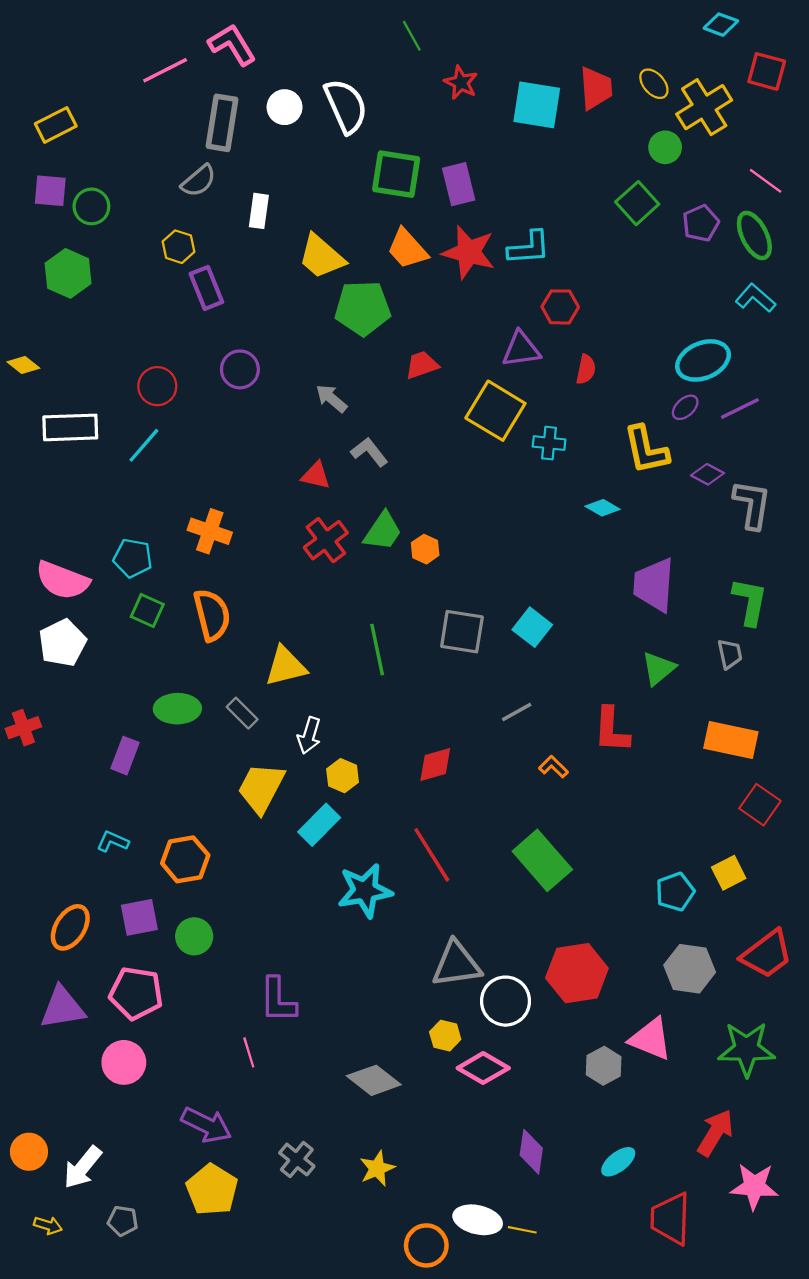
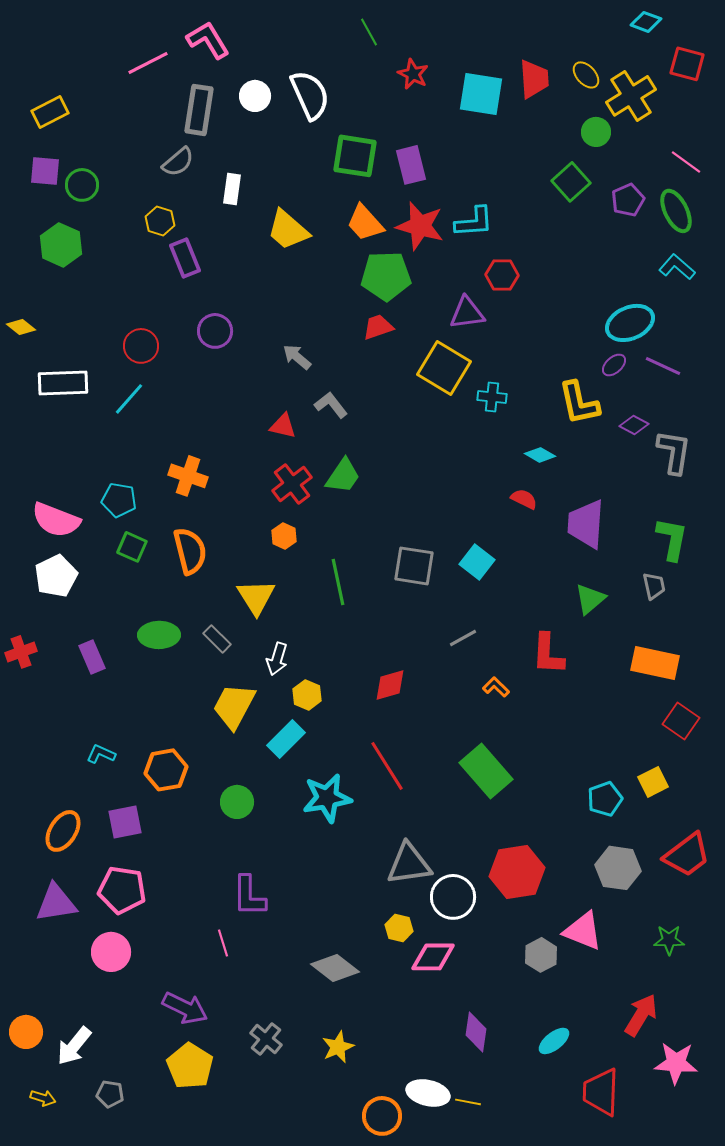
green pentagon: (363, 308) -> (386, 276), moved
red semicircle: (586, 369) -> (524, 499), moved, turned -76
purple line: (740, 408) -> (663, 366), turned 51
orange hexagon: (425, 549) -> (284, 536), moved
yellow triangle: (286, 666) -> (256, 597), turned -48
purple rectangle: (125, 756) -> (92, 657), moved, turned -44
green circle: (194, 936) -> (237, 802), moved
green star: (747, 1049) -> (669, 940), size x0.6
pink diamond: (483, 1068) -> (433, 957), turned -30

